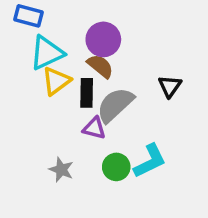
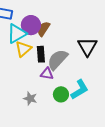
purple circle: (103, 39) -> (31, 25), moved
brown semicircle: (100, 66) -> (43, 29), moved, turned -91
black triangle: (170, 86) -> (87, 47), size x1.5

